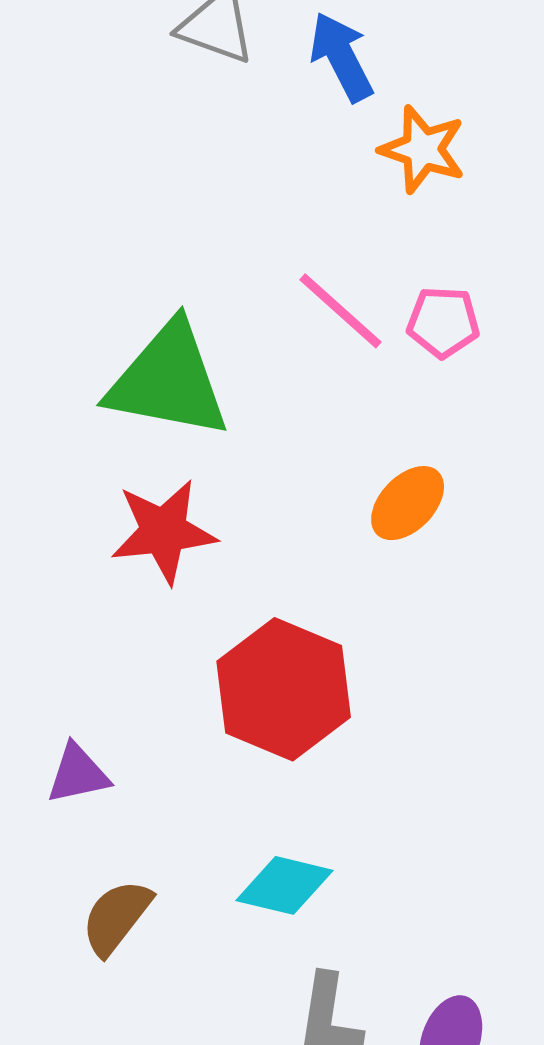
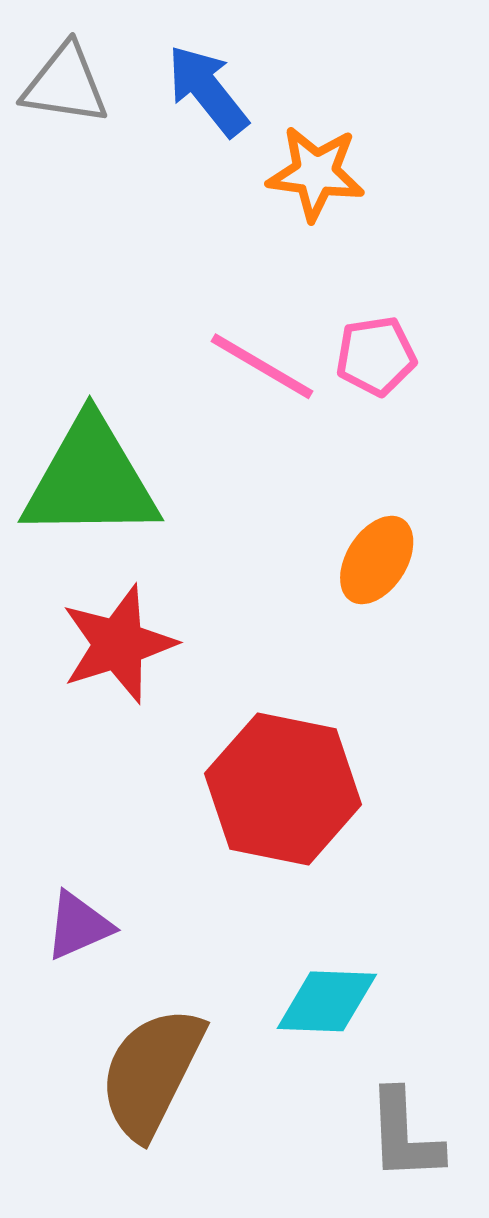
brown semicircle: (116, 917) -> (152, 1073), size x1.5

